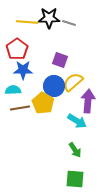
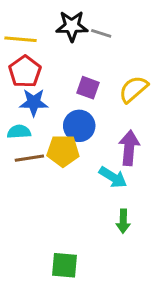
yellow line: (27, 22) -> (21, 39), moved
yellow semicircle: (73, 82) -> (133, 89), moved
yellow pentagon: (43, 103) -> (63, 151), turned -30
green arrow: (75, 150) -> (123, 221), moved, turned 35
green square: (75, 179) -> (65, 265), moved

